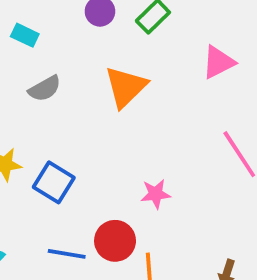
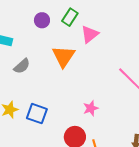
pink triangle: (218, 62) -> (90, 34), moved

